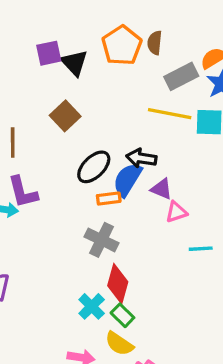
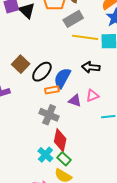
gray rectangle: (181, 76) -> (73, 19), moved
brown square: (65, 116) -> (21, 64), moved
black arrow: (141, 158) -> (91, 67), moved
purple triangle: (162, 189) -> (75, 101), moved

